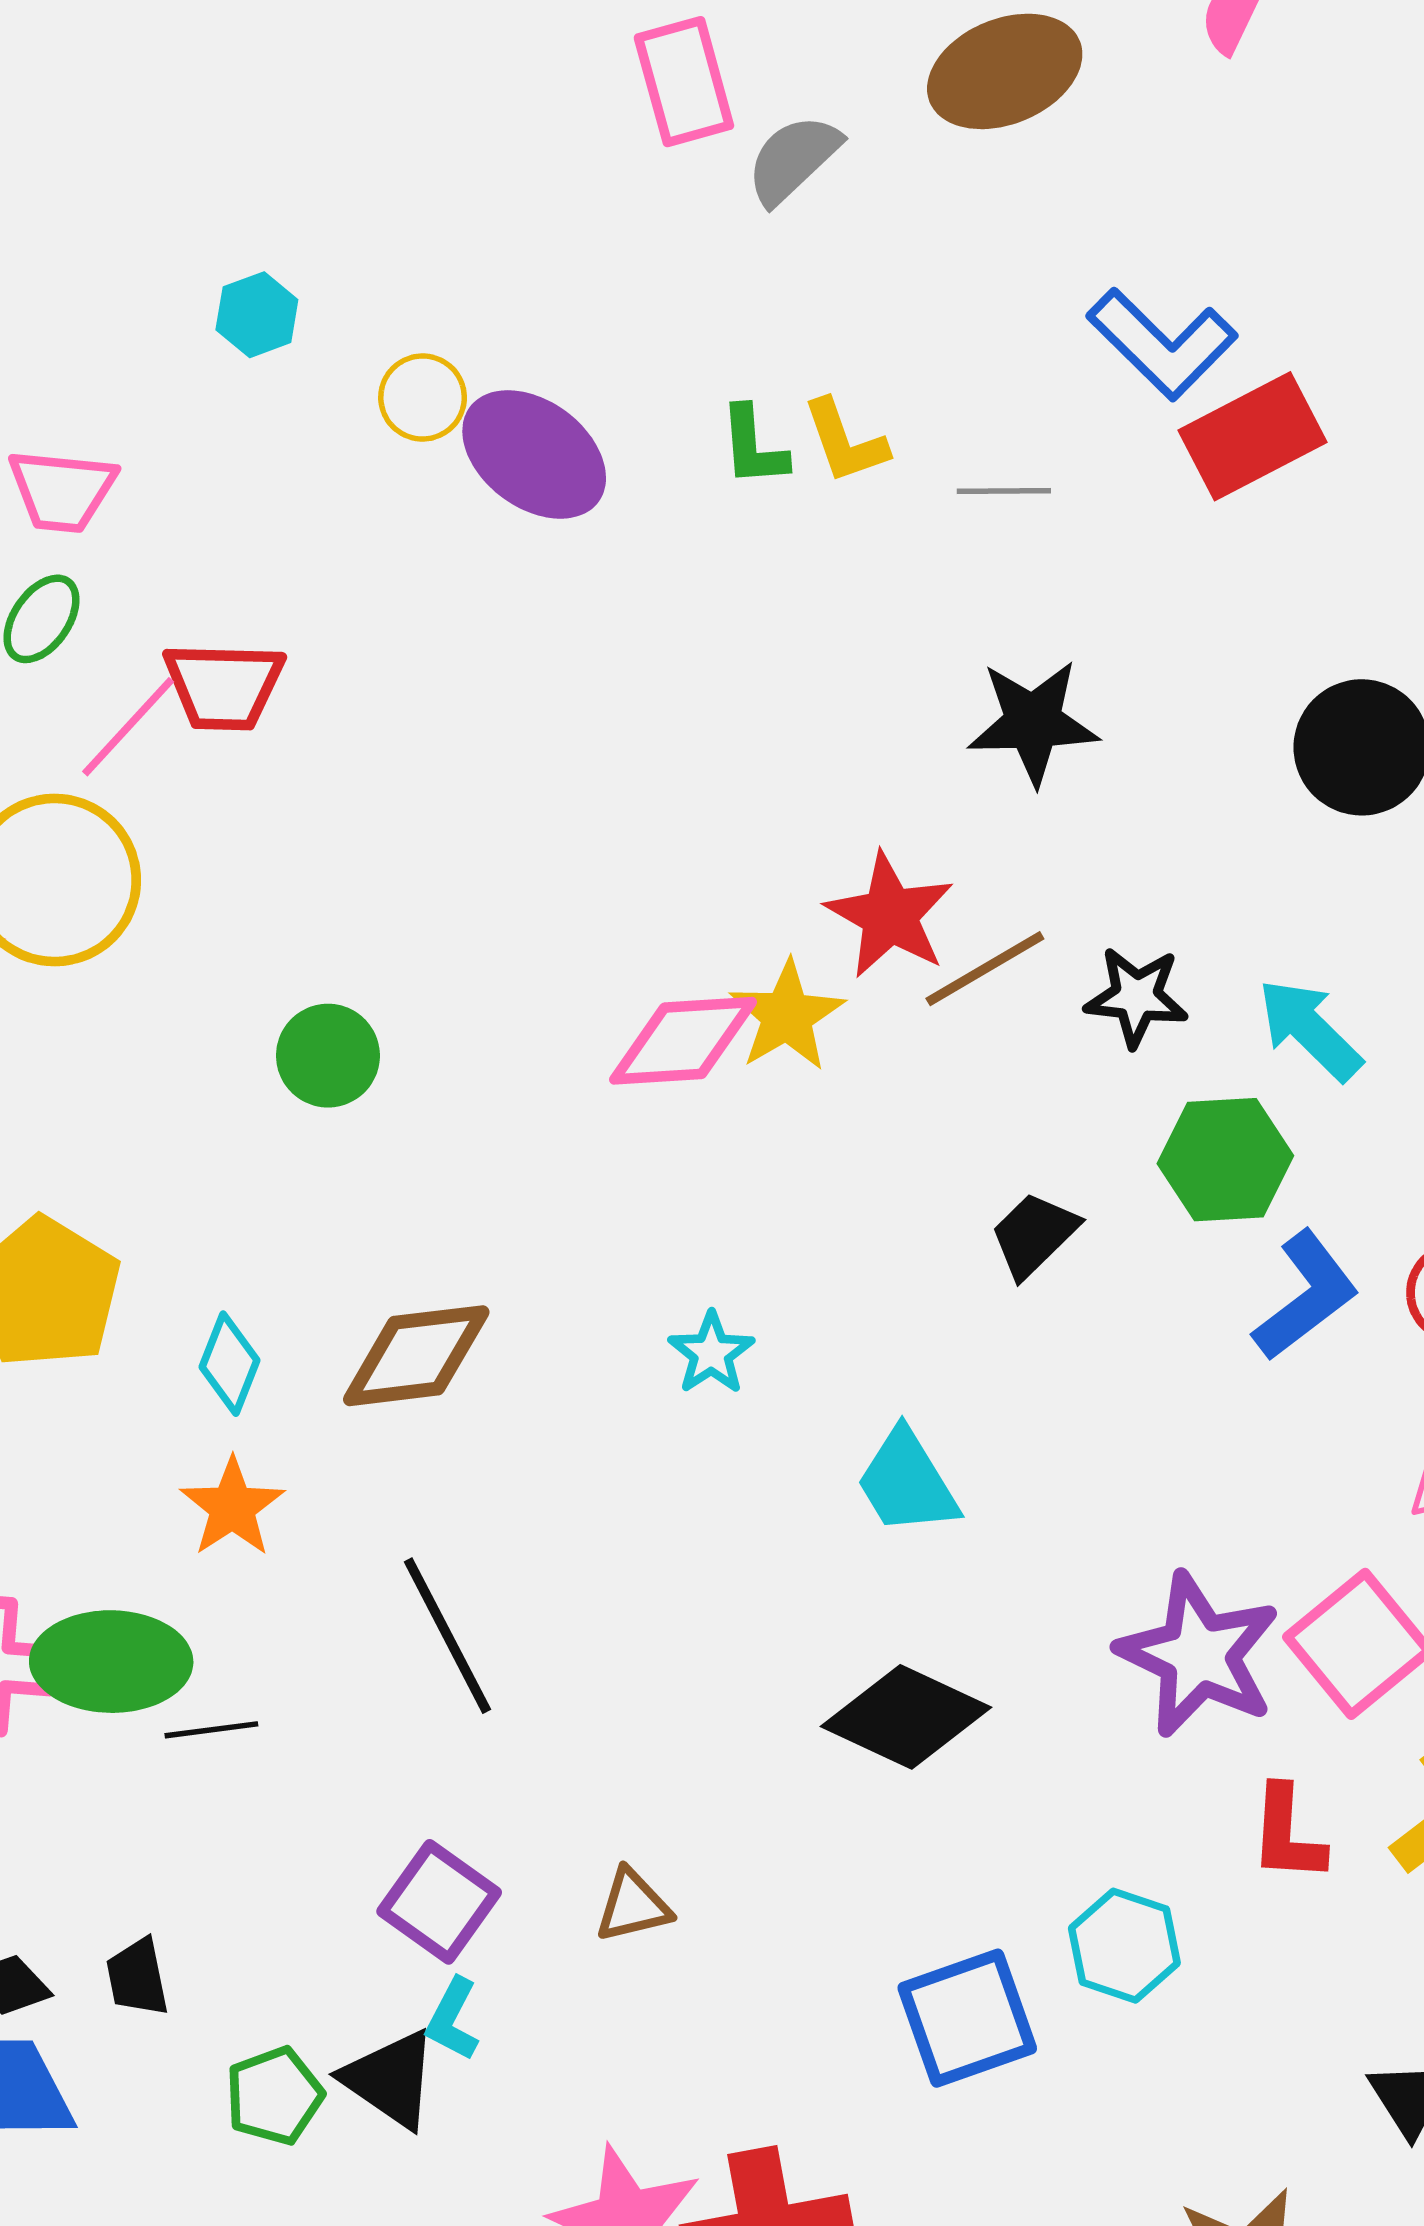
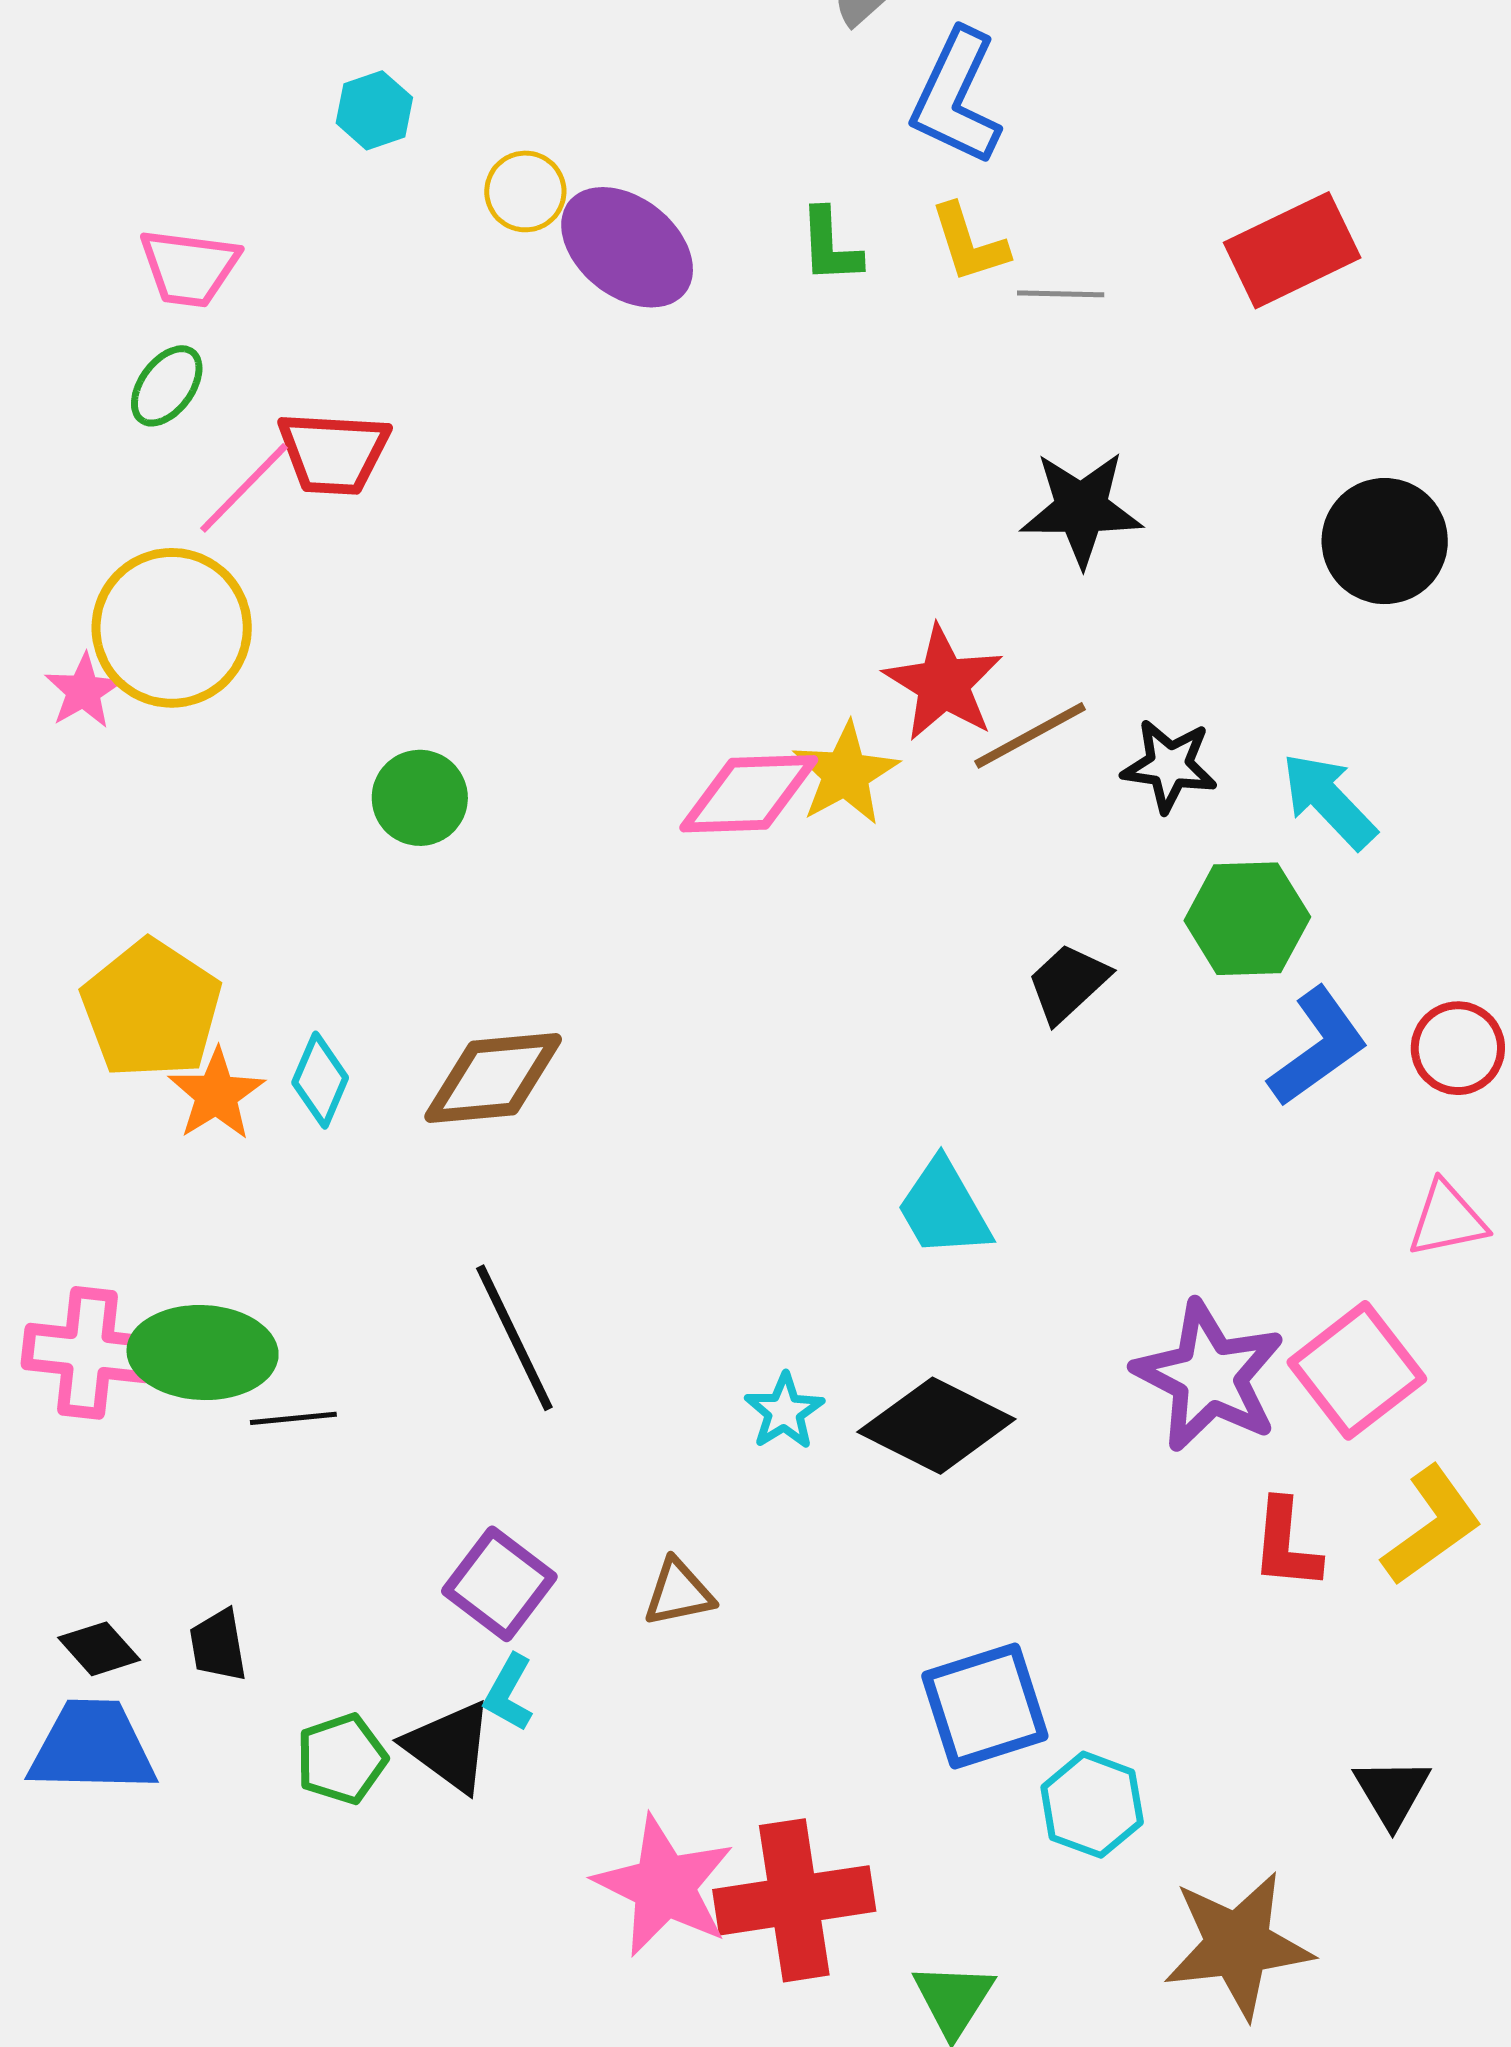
blue L-shape: (1162, 344) -> (956, 97), moved, turned 69
yellow L-shape: (845, 441) -> (969, 243), moved
cyan star: (711, 1353) -> (784, 1411), moved
orange star: (232, 1507) -> (216, 1094), moved
cyan hexagon: (1124, 1946) -> (1092, 1805), moved

